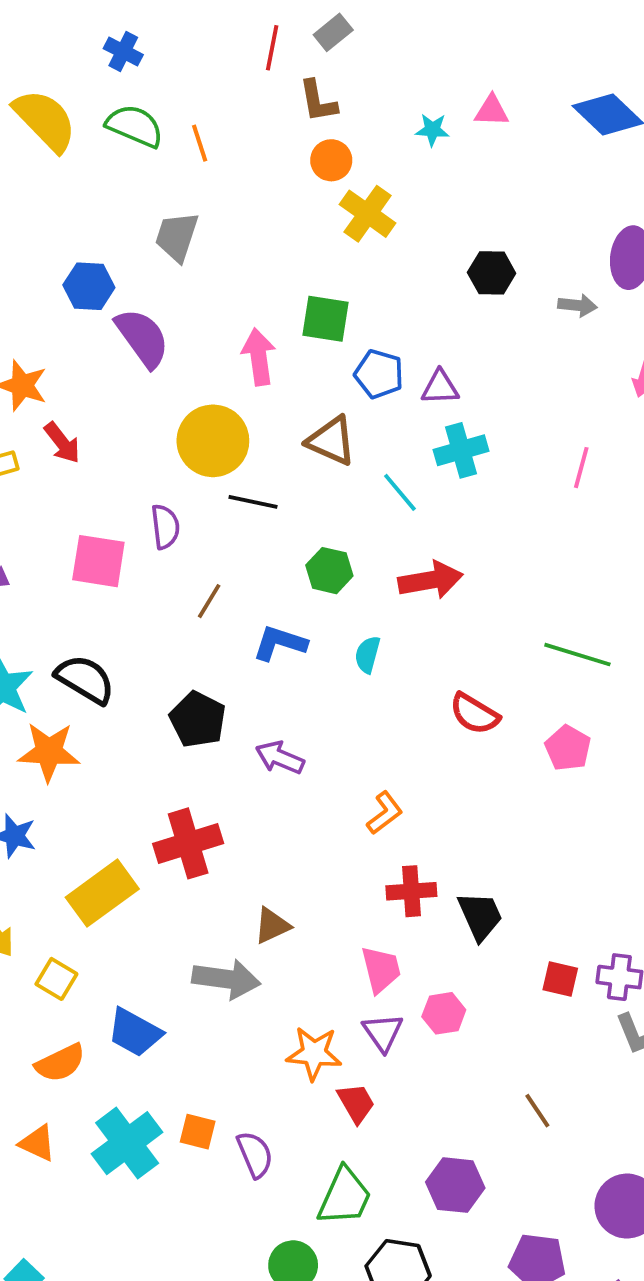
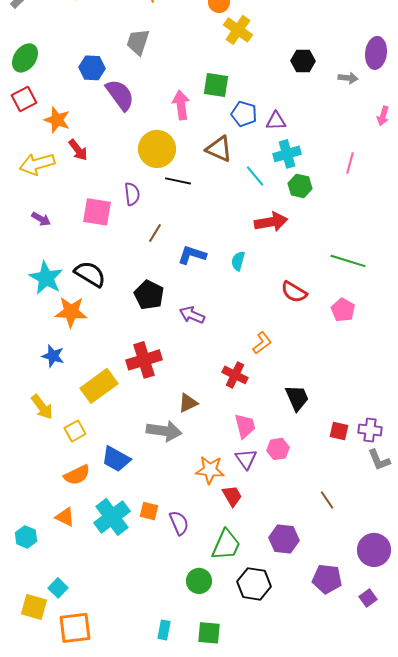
green hexagon: (329, 571) -> (300, 186), moved
orange L-shape: (385, 813) -> (262, 343), moved
red cross: (411, 891) -> (235, 375), moved, turned 30
yellow square: (56, 979) -> (75, 431), turned 30

